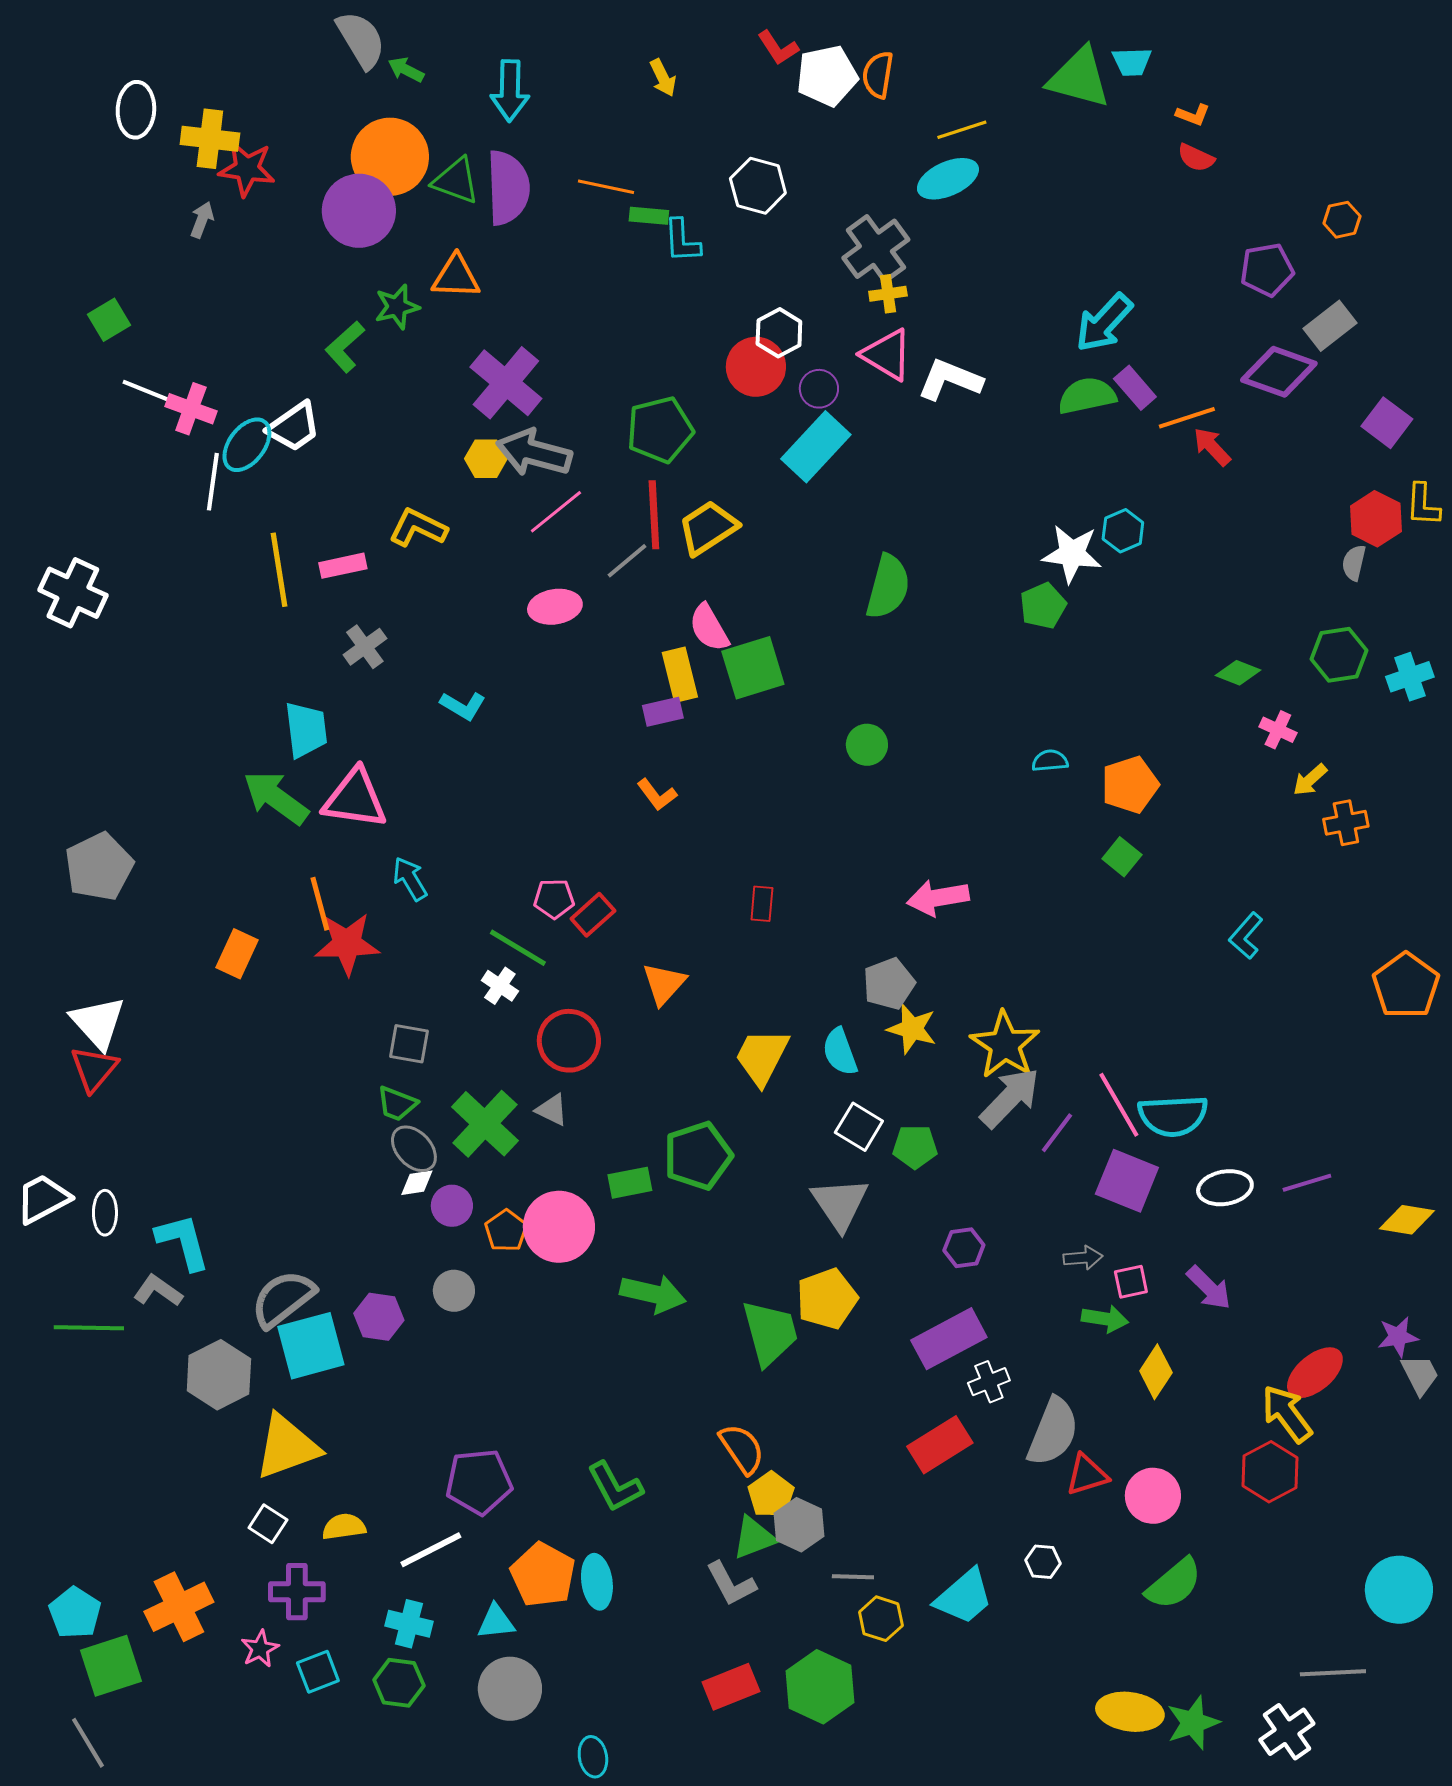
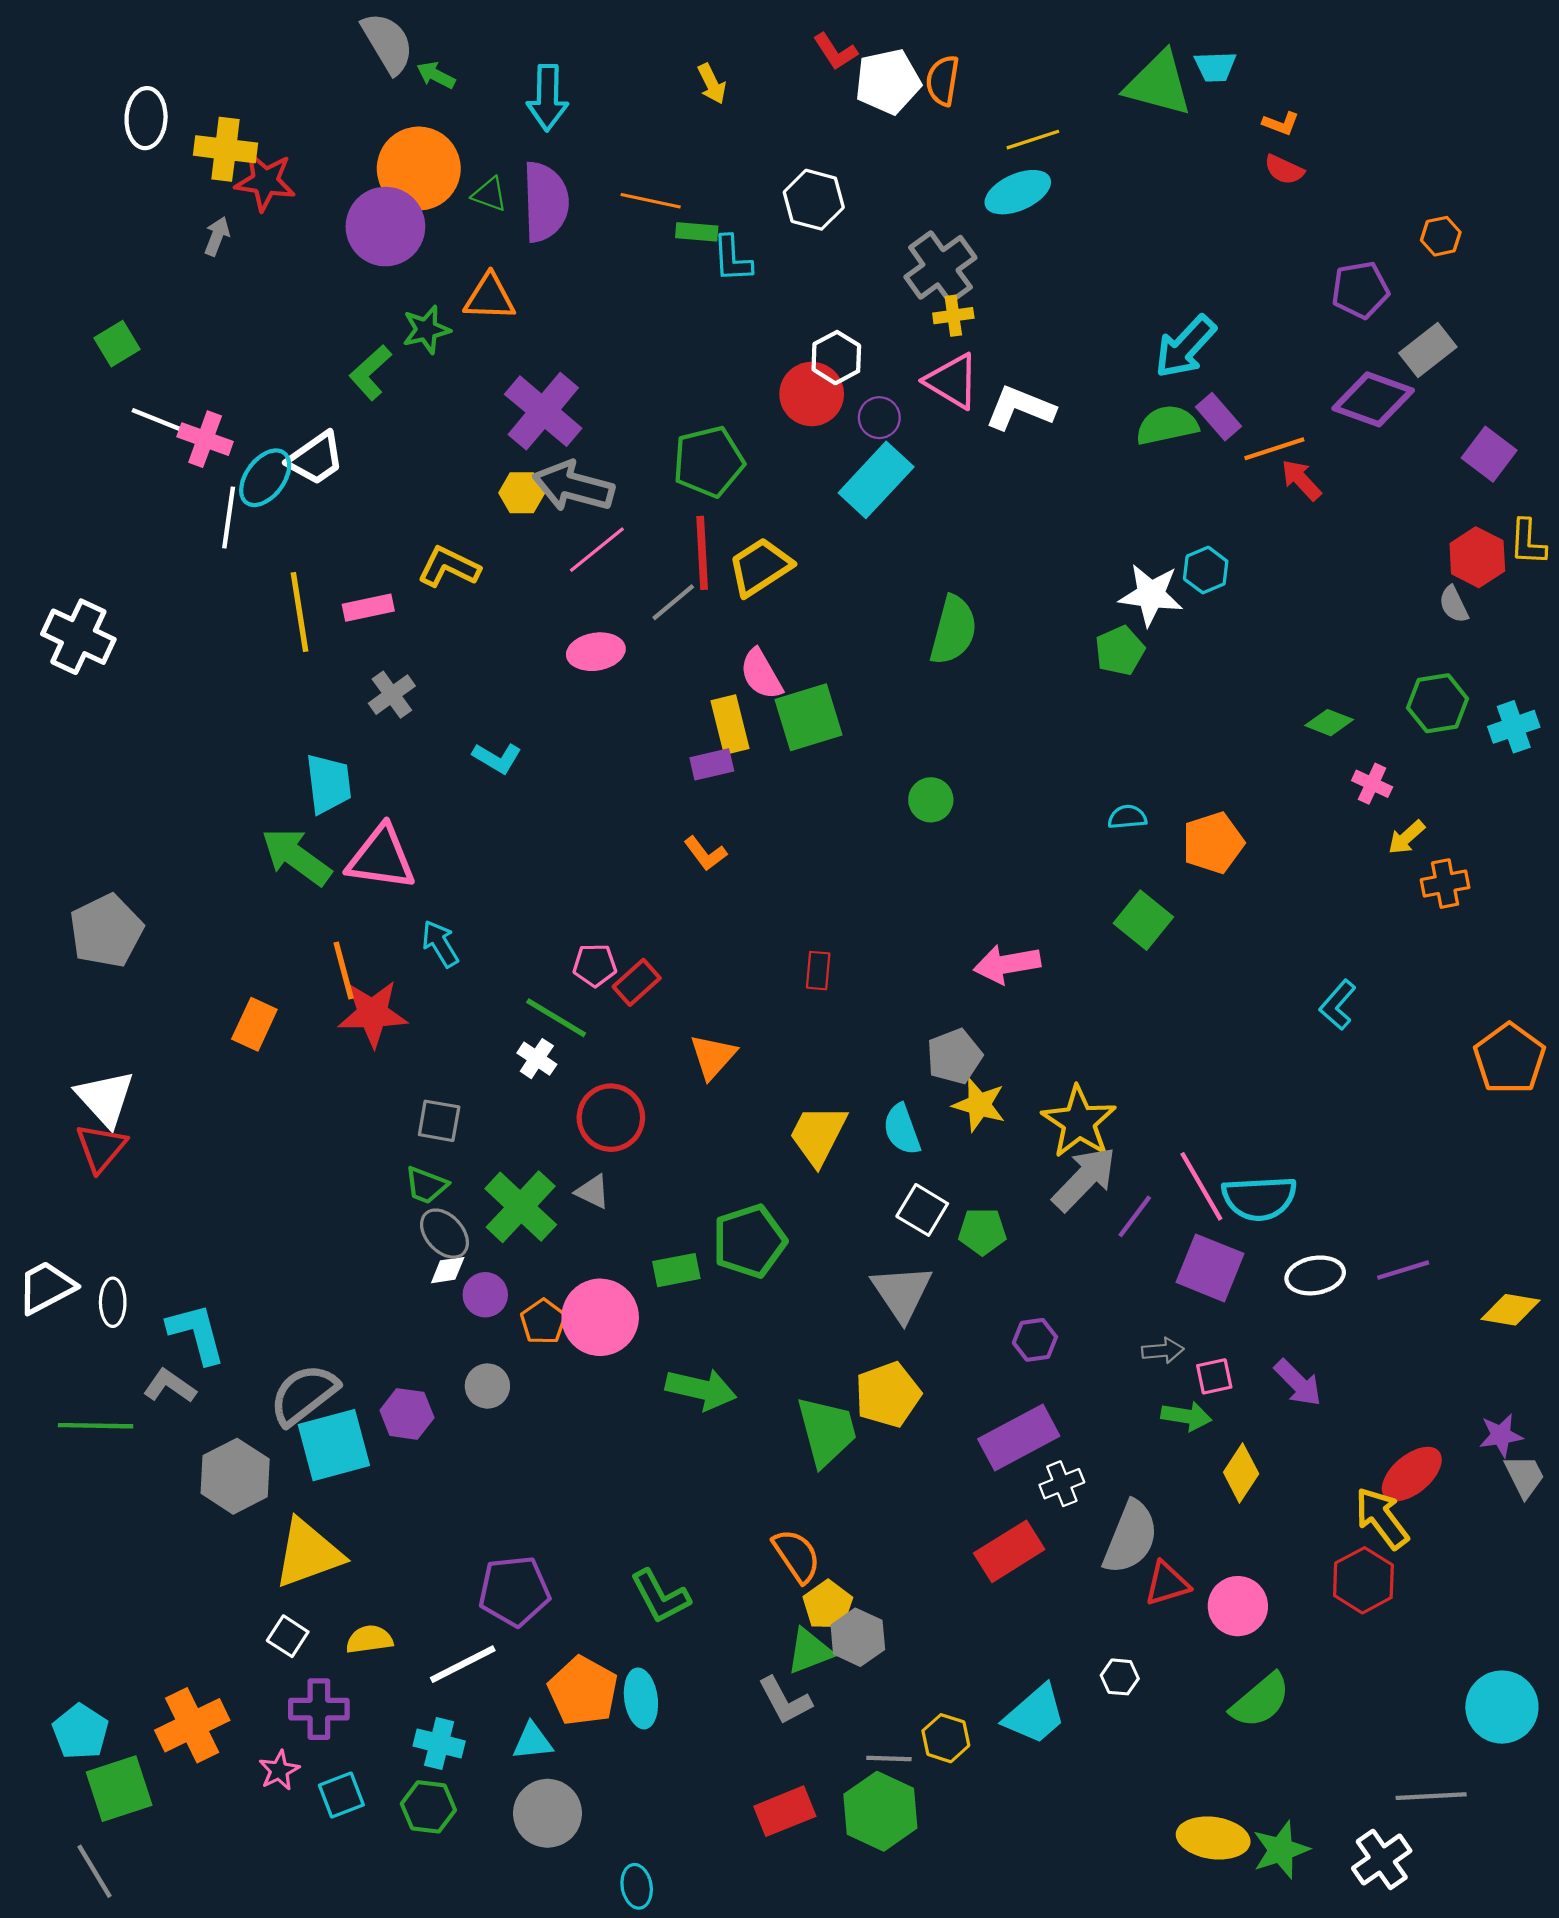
green triangle: (456, 181) -> (490, 194), size x0.7
gray semicircle: (1354, 563) -> (1454, 604), turned -39
green square: (1122, 857) -> (1143, 920), moved, size x1.4
gray line: (853, 1577) -> (889, 1759), moved

